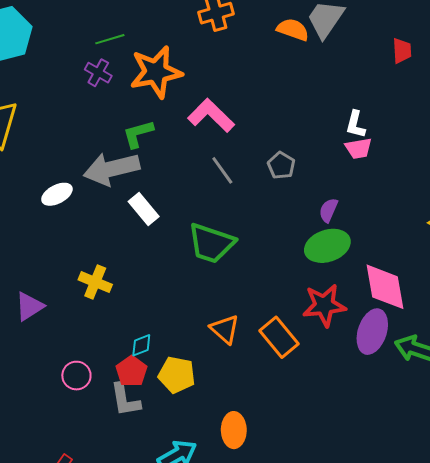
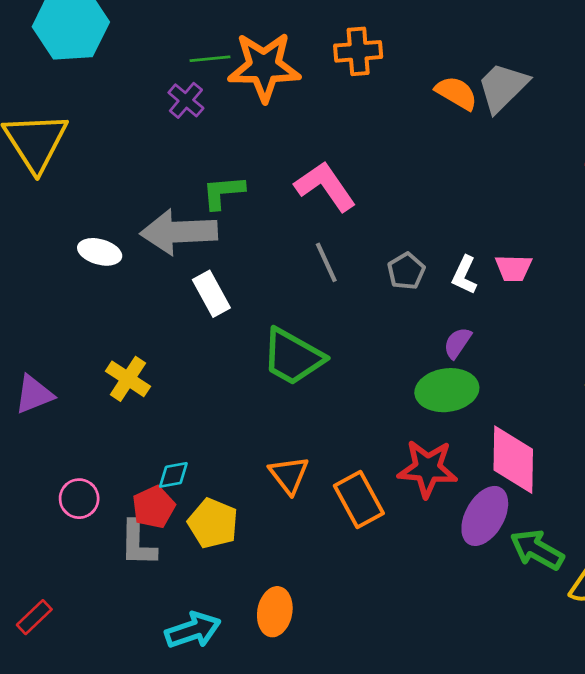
orange star: (156, 72) -> (264, 67), moved
white L-shape: (356, 124) -> (464, 275), moved
white ellipse: (57, 194) -> (100, 252), turned 32

